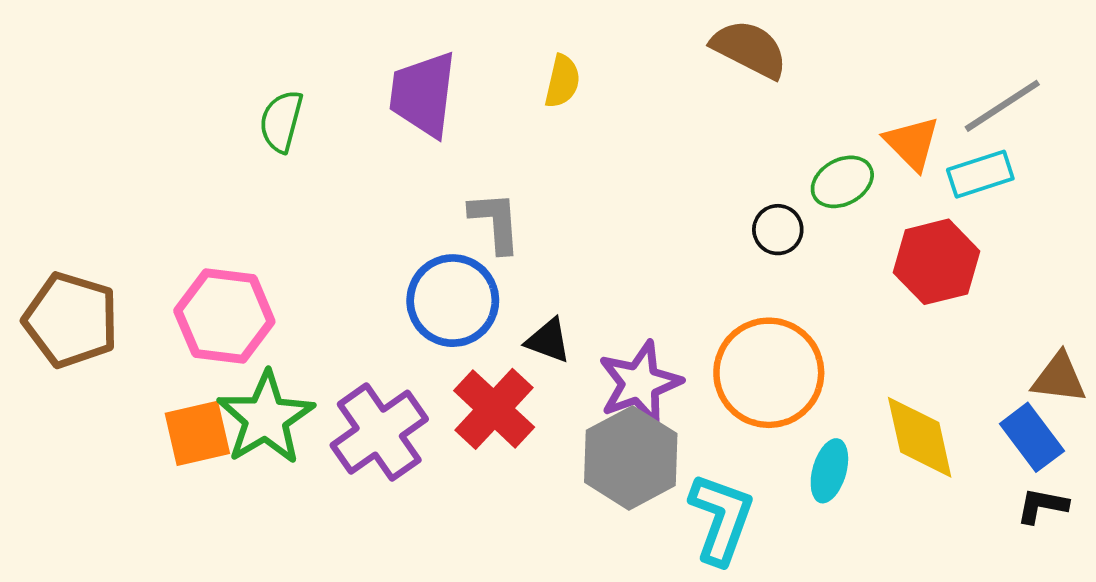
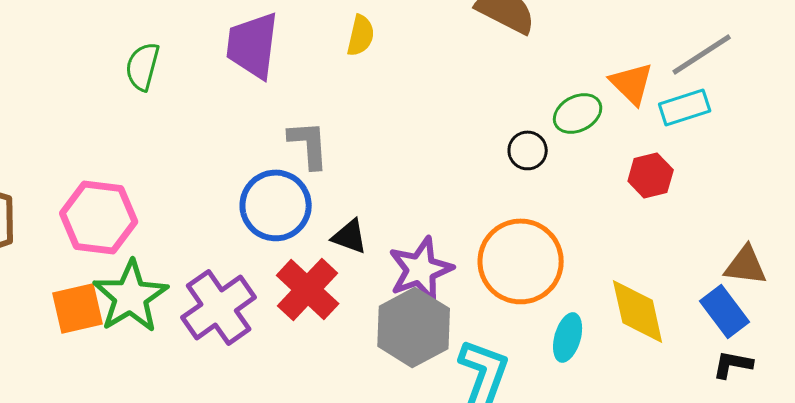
red hexagon: (936, 262) -> (651, 175), size x0.7

